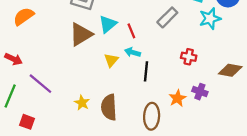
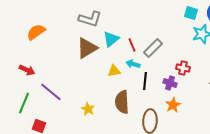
gray rectangle: (167, 17) -> (153, 48), moved
yellow triangle: (111, 60) -> (114, 71), turned 40
purple cross: (200, 92) -> (170, 83), moved
brown semicircle: (109, 107) -> (122, 102), moved

